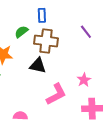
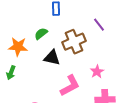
green semicircle: (21, 32) -> (41, 34), moved
brown cross: (46, 41) -> (74, 42), moved, turned -30

